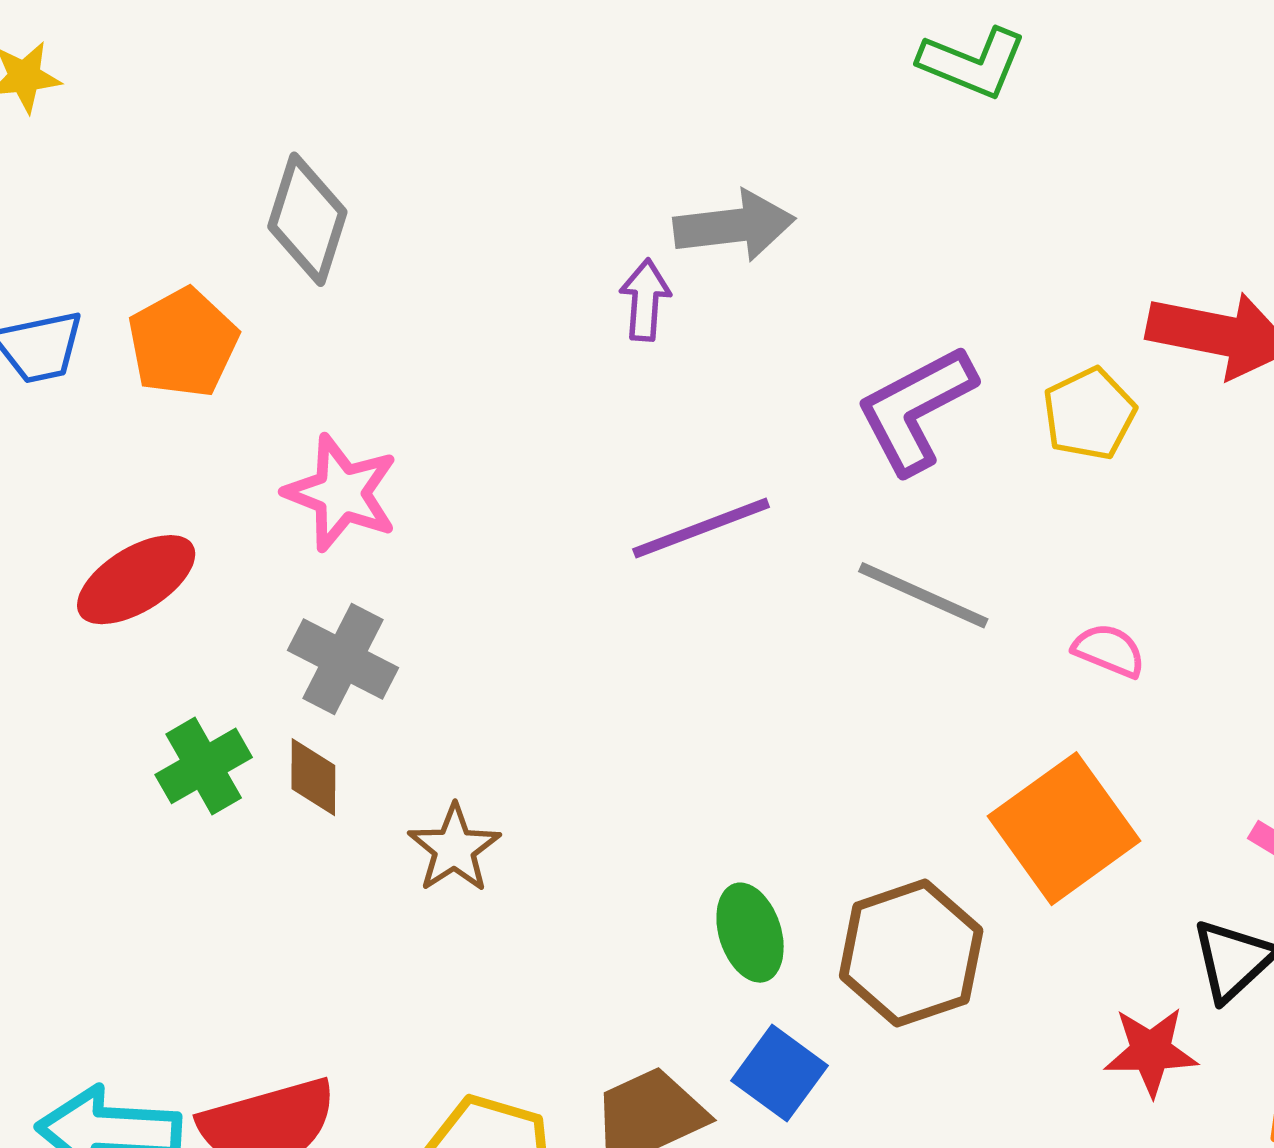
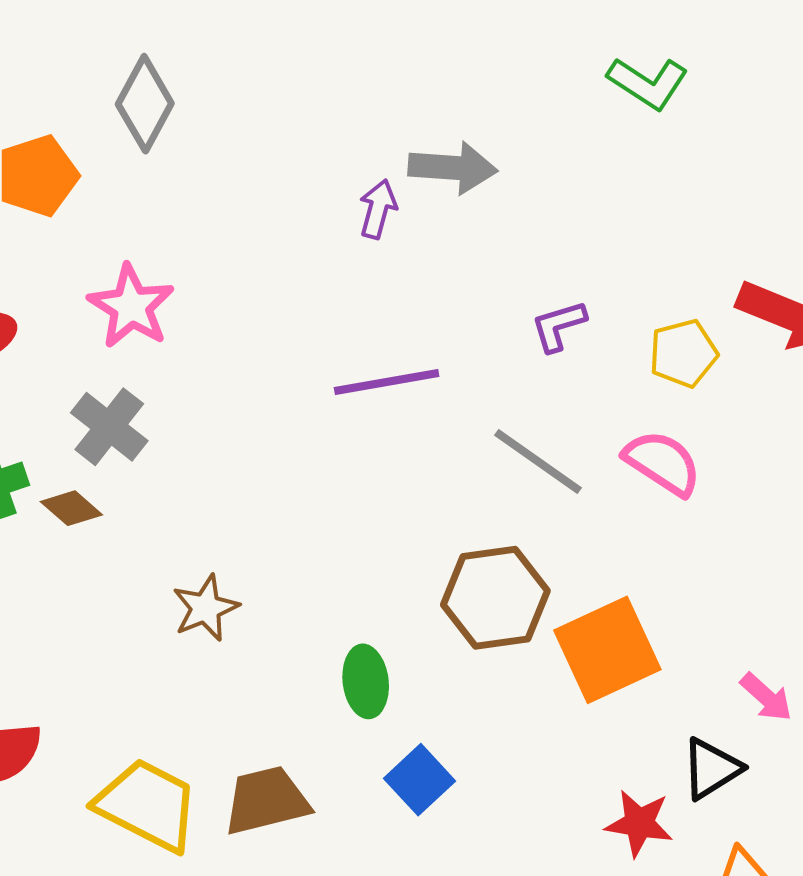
purple L-shape: (916, 409) -> (559, 326), size x0.6
pink semicircle: (1109, 650) -> (663, 463), moved, size x1.5
brown diamond: (313, 777) -> (71, 508), turned -60
brown star: (454, 848) -> (206, 608), moved
brown hexagon: (911, 953) -> (495, 598), moved
blue square: (780, 1073) -> (420, 780), moved

